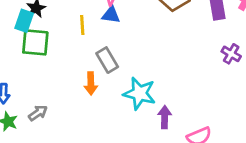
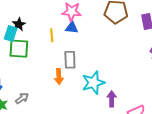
gray rectangle: (107, 60) -> (70, 60), turned 30
cyan star: (140, 93) -> (93, 83), turned -30

